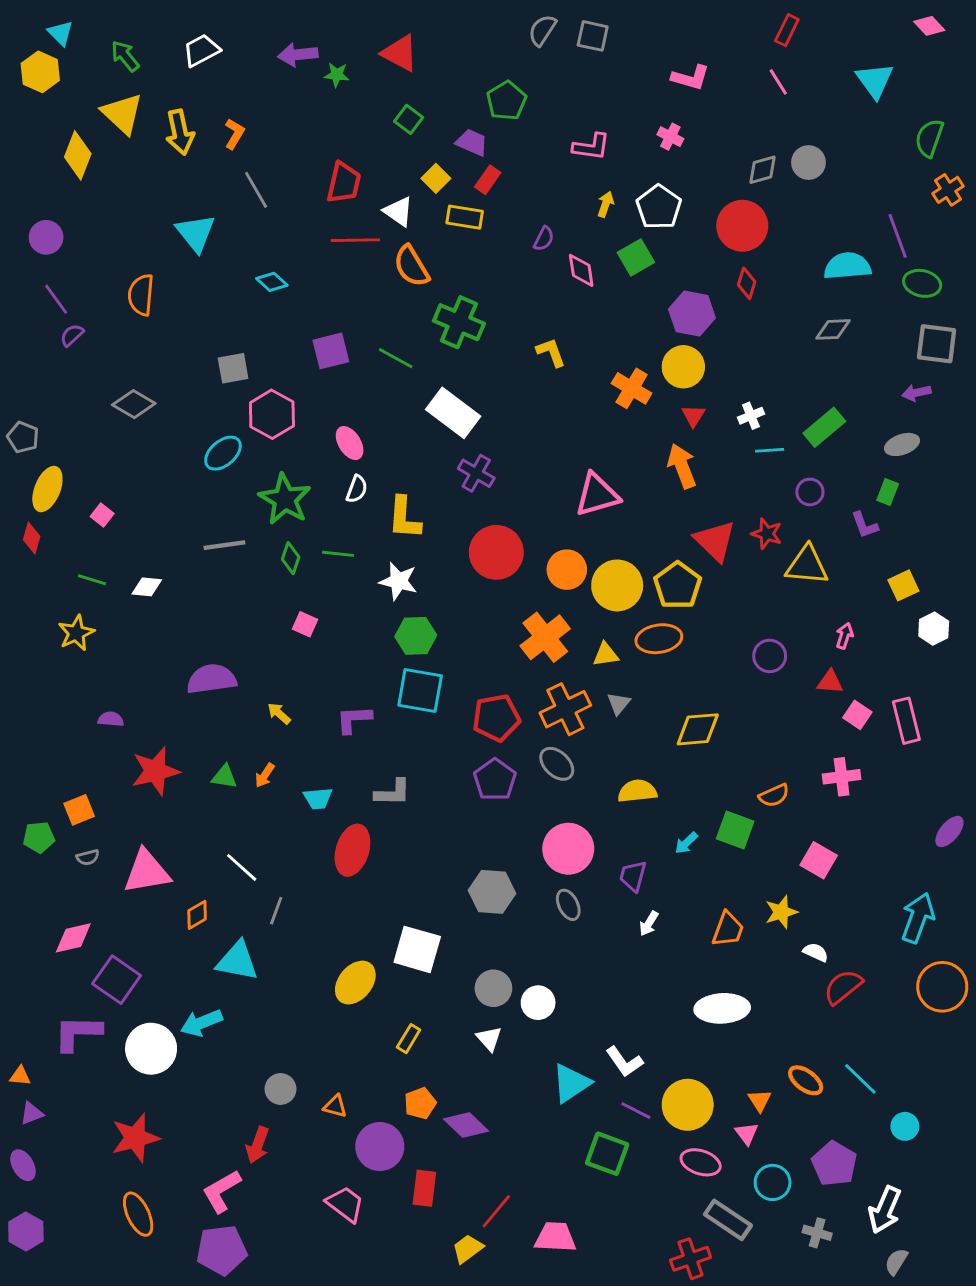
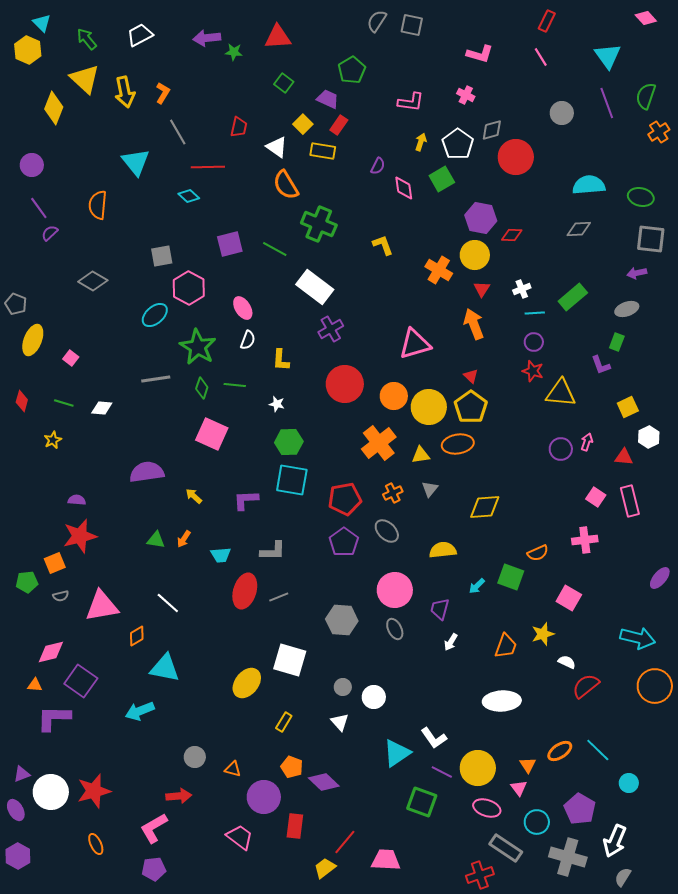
red triangle: (400, 53) -> (278, 37), turned -32
gray diamond: (762, 170) -> (492, 130), moved
red trapezoid: (344, 183) -> (239, 127), size x0.7
purple line: (898, 236) -> (607, 103), moved
red line: (355, 240) -> (208, 167), moved
red diamond: (747, 283) -> (512, 235), moved, turned 75
purple cross: (476, 473) -> (331, 329), turned 30
purple circle: (810, 492) -> (534, 342), moved
yellow L-shape: (404, 518) -> (281, 360), size x0.7
red diamond: (32, 538) -> (22, 401), moved
red triangle: (715, 541) -> (471, 376), moved, size x0.5
white star: (398, 581) -> (277, 404), size x0.6
pink square: (305, 624) -> (212, 434), size x1.8
yellow star: (76, 633) -> (53, 440), size x0.7
purple circle: (770, 656) -> (561, 449), moved
red triangle: (830, 682) -> (624, 457), moved
orange cross: (565, 709) -> (393, 493), size x0.6
red star: (155, 771) -> (80, 536), moved
gray line: (276, 911) -> (279, 597), moved, turned 48
cyan arrow: (918, 918) -> (638, 638), turned 84
gray circle: (493, 988) -> (343, 687), size x0.7
white circle: (151, 1049) -> (51, 792), moved
orange triangle: (20, 1076) -> (35, 685), moved
orange ellipse: (806, 1080) -> (560, 751), turned -70
orange pentagon: (420, 1103) -> (292, 767), turned -30
red arrow: (258, 1145) -> (179, 796), turned -115
orange ellipse: (138, 1214) -> (96, 844), size x0.7
gray cross: (817, 1233) -> (568, 857), size x1.8
purple pentagon: (222, 1250) -> (154, 869), size x0.7

